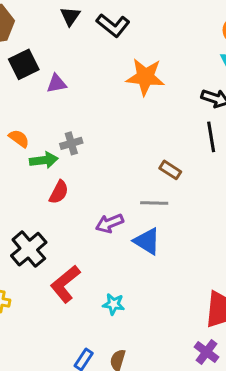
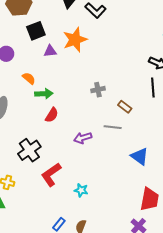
orange star: (145, 77) -> (75, 40), moved, turned -30
purple triangle: (57, 84) -> (50, 51), moved
gray cross: (71, 143) -> (98, 90), moved
blue triangle: (147, 241) -> (140, 156), moved

